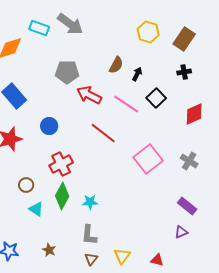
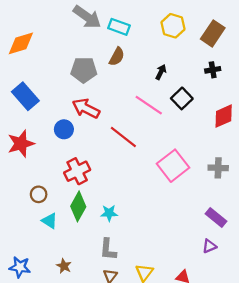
cyan rectangle: (39, 28) -> (119, 27), moved
brown semicircle: (116, 65) -> (117, 57), moved
red arrow: (89, 95) -> (86, 108), moved
gray cross: (189, 161) -> (218, 168), turned -30

